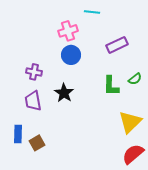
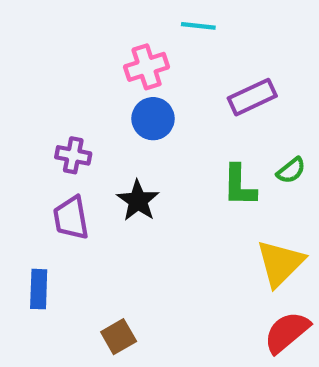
brown square: (37, 143) -> (119, 337), moved

